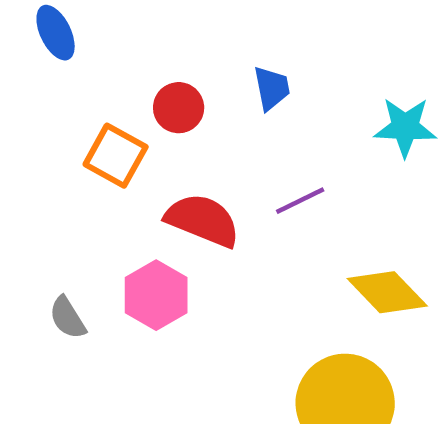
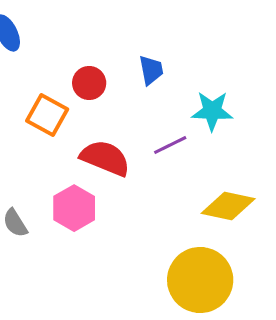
cyan star: (405, 127) -> (212, 111), moved
yellow diamond: (387, 292) -> (228, 206), turned -34

